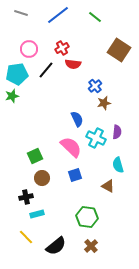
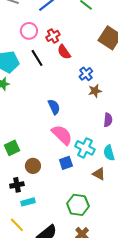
pink circle: (29, 49) -> (29, 31), moved
red semicircle: (73, 64) -> (64, 52), turned 49
black line: (46, 70) -> (37, 58), turned -72
blue semicircle: (77, 119) -> (54, 107), moved
cyan cross: (96, 138) -> (85, 148), moved
green square: (35, 156) -> (12, 148), moved

